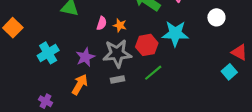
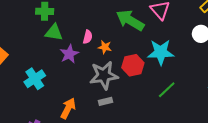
pink semicircle: (102, 23) -> (88, 37), moved
purple star: (85, 57) -> (69, 54), moved
green line: (153, 73) -> (167, 90), moved

